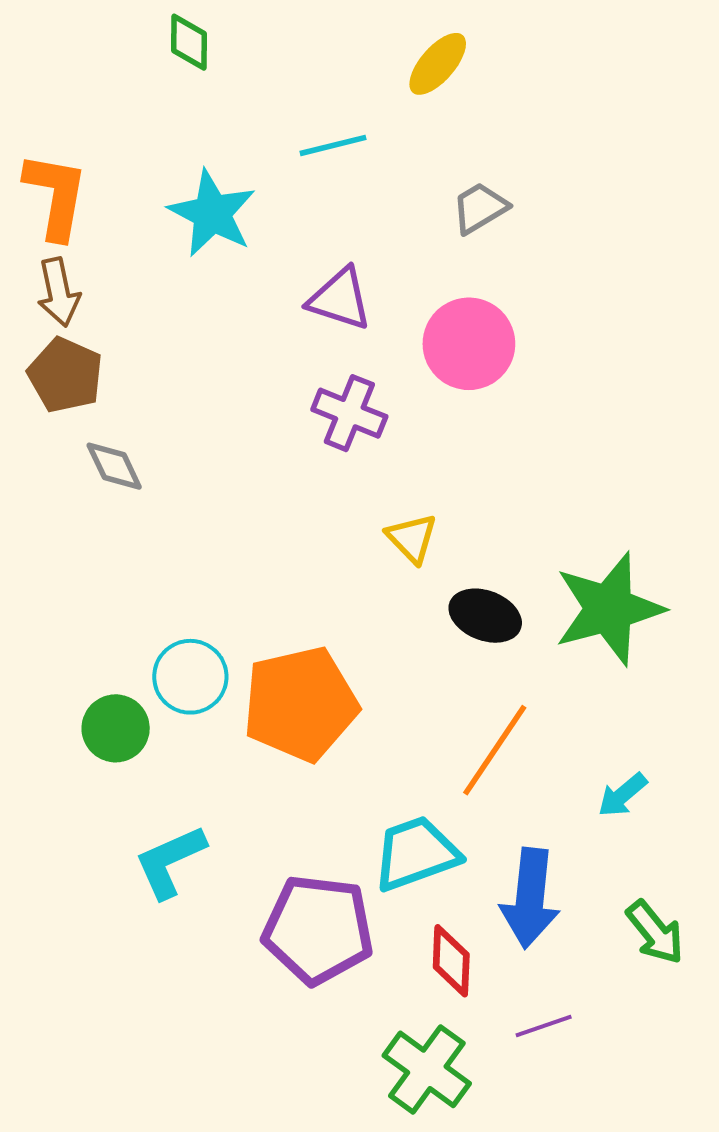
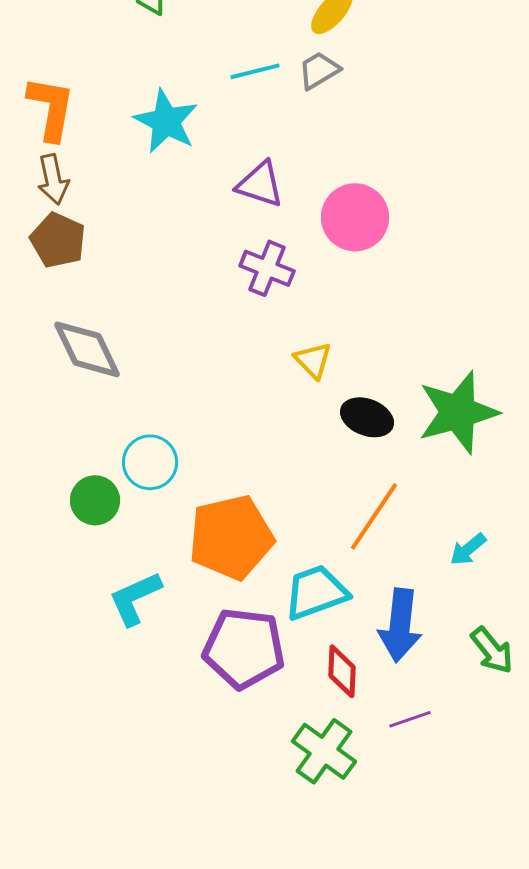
gray trapezoid: (480, 208) -> (319, 70), moved
gray diamond: (114, 466) -> (87, 349), moved, size x1.6
orange pentagon: (300, 704) -> (231, 537), moved

